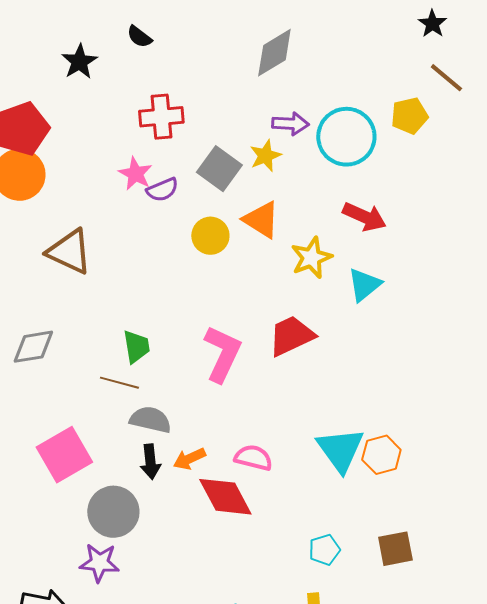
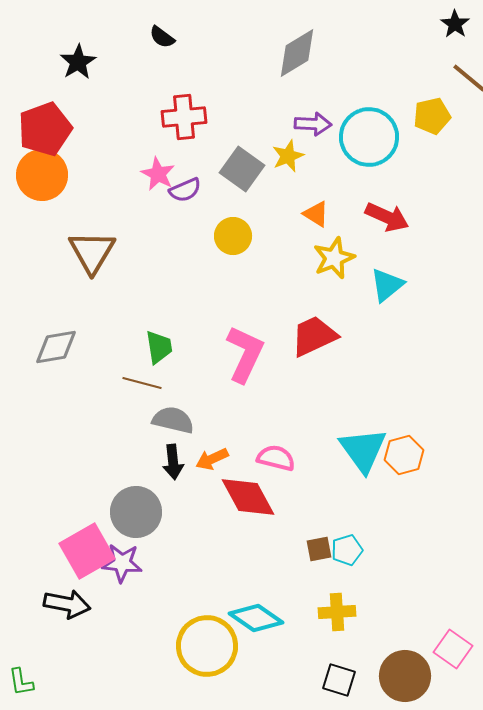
black star: (79, 62) -> (78, 62), moved
orange triangle: (261, 220) -> (316, 214), moved, size x0.7
brown triangle: (69, 252) -> (92, 252), turned 36
pink square: (64, 455) -> (87, 551), moved
brown square: (395, 549) -> (319, 549), moved, size x0.7

